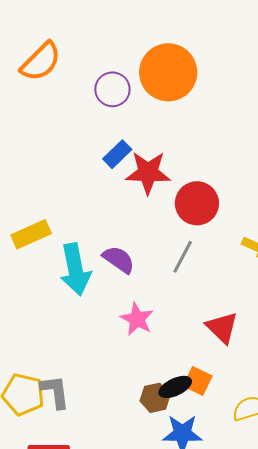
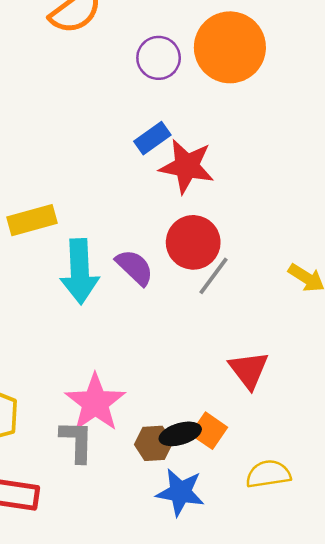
red circle: (197, 203) -> (193, 242), moved
pink star: (137, 319) -> (95, 403), moved, size x1.4
gray L-shape: (55, 392) -> (77, 441), moved

